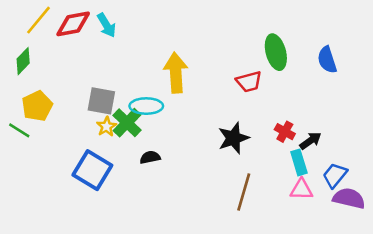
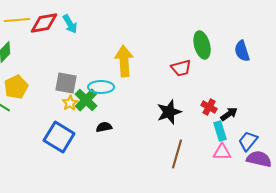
yellow line: (38, 20) -> (17, 20), turned 45

